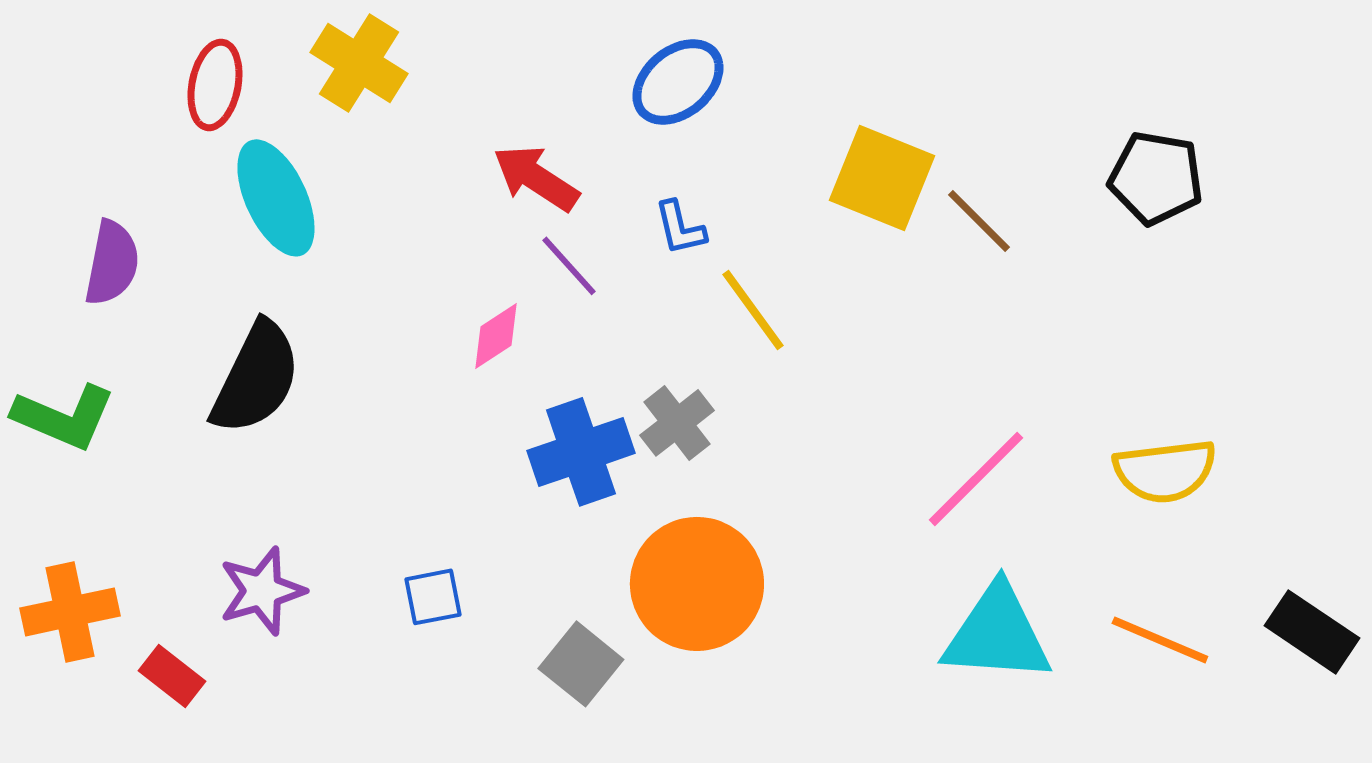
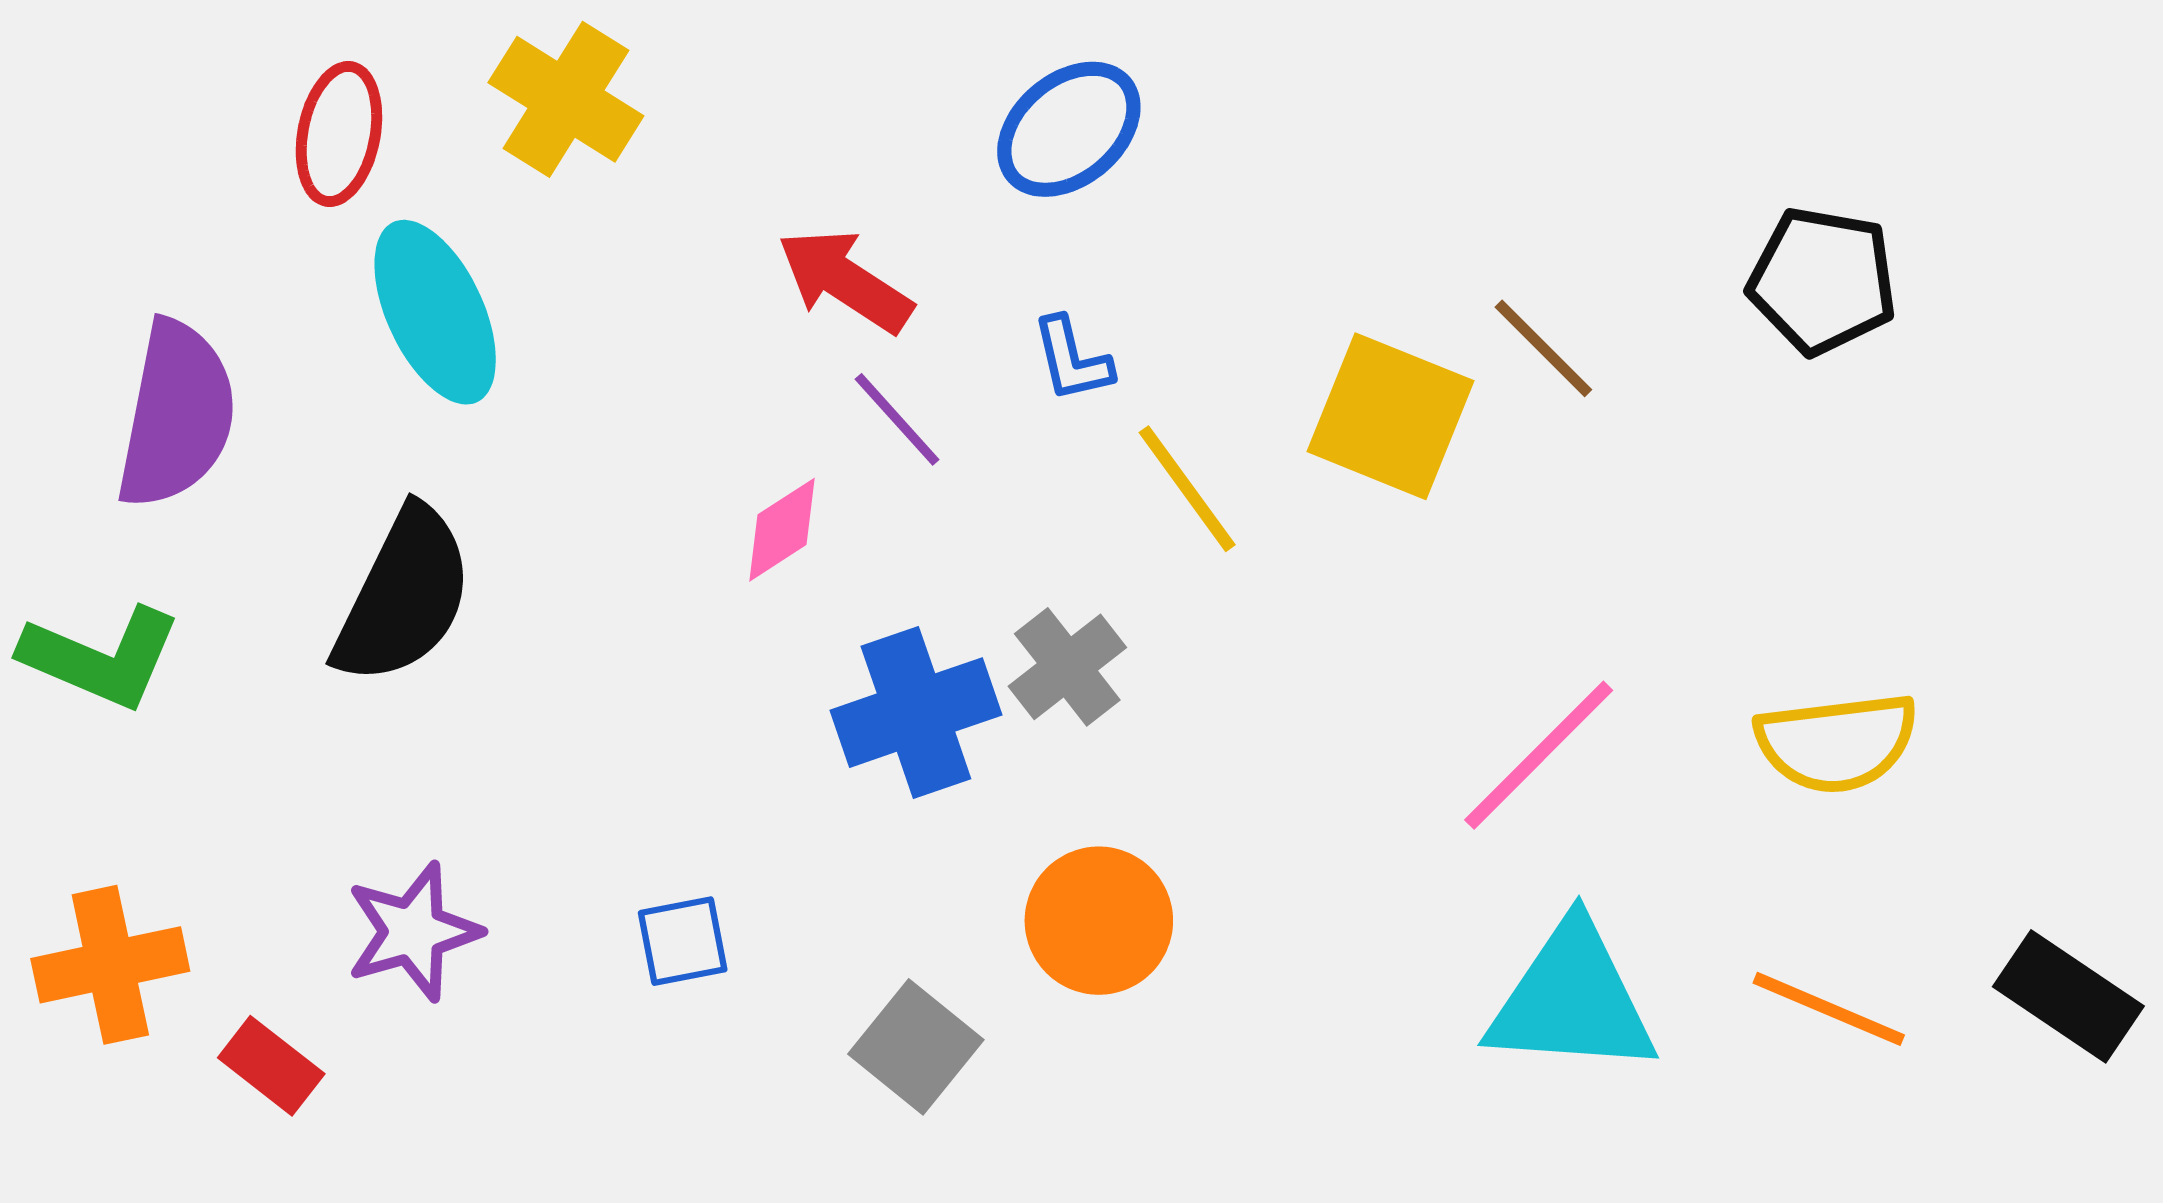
yellow square: (882, 178) -> (1390, 416), moved
purple semicircle: (112, 263) -> (177, 415), size x1.4
orange circle: (697, 584) -> (1099, 921), size x0.7

